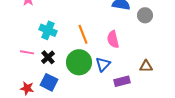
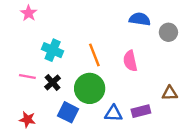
blue triangle: (103, 64) -> (113, 114), moved, turned 49
blue square: (49, 82) -> (68, 112), moved

